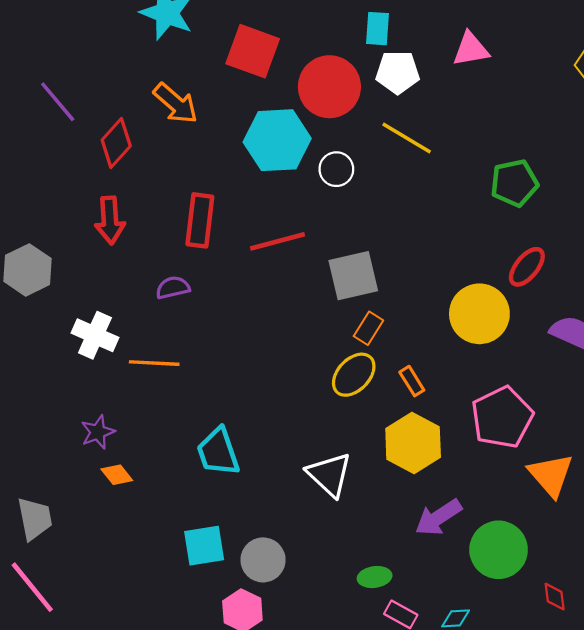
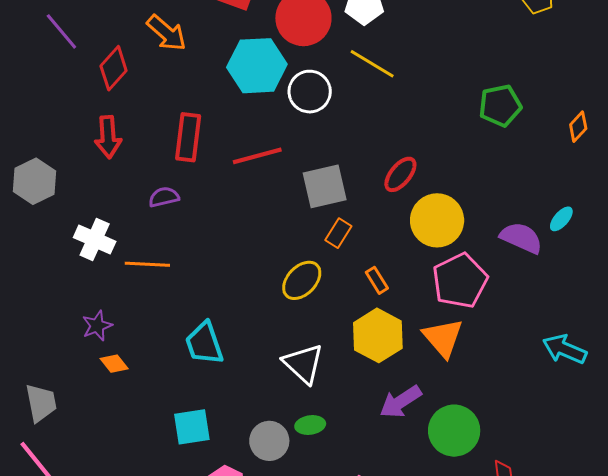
white circle: (336, 169) -> (310, 92), size x1.4
green pentagon: (514, 183) -> (500, 106), moved
red ellipse: (527, 267) -> (400, 174), moved
yellow ellipse: (354, 375) -> (302, 280), moved
pink pentagon: (502, 417) -> (460, 281), moved
orange triangle: (551, 475) -> (443, 338), moved
gray circle: (263, 560) -> (269, 441), moved
green ellipse: (375, 577) -> (310, 425), moved

